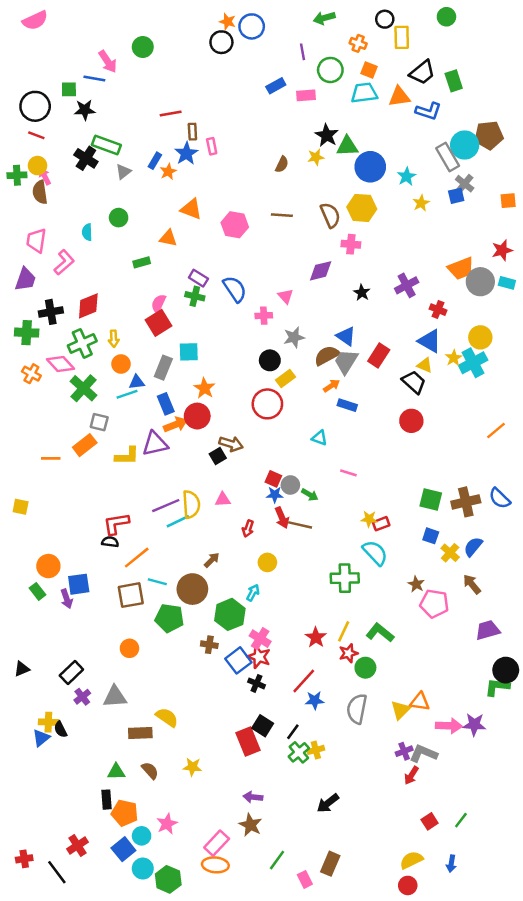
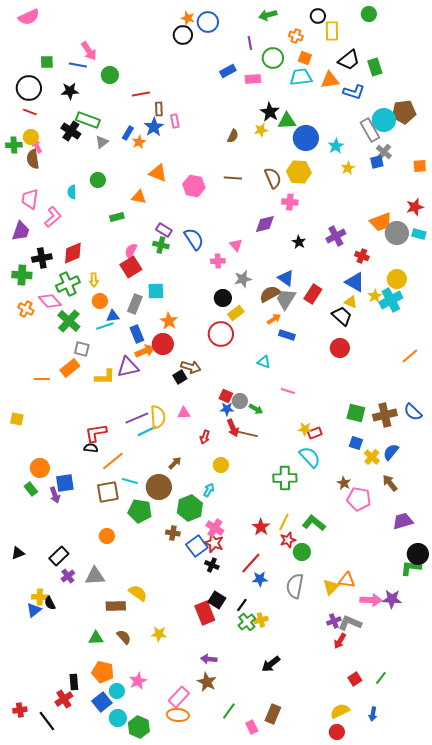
green circle: (143, 47) -> (110, 75), moved
green square: (69, 89) -> (47, 62), moved
black rectangle: (106, 800) -> (74, 682), moved

